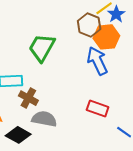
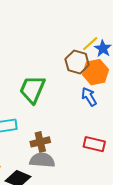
blue arrow: (97, 61) -> (89, 97), size x0.7
brown cross: (28, 98) -> (40, 142), moved, turned -36

